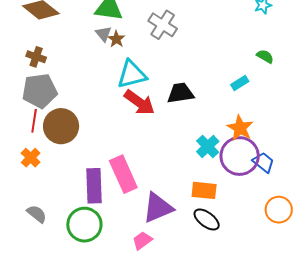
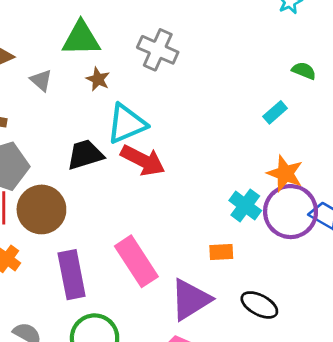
gray triangle: (103, 34) -> (41, 80), moved
black trapezoid: (181, 93) -> (85, 155), moved
purple rectangle: (94, 186) -> (72, 275), moved
orange rectangle: (204, 190) -> (221, 252), moved, size x0.7

